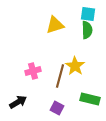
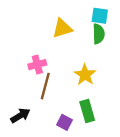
pink cross: (33, 71) -> (37, 65), moved
brown line: (60, 76) -> (45, 86), moved
green rectangle: (90, 99) -> (87, 111), moved, turned 60

